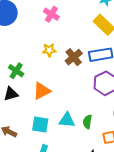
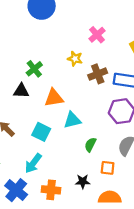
pink cross: (51, 14) -> (97, 35), moved
cyan triangle: (67, 120) -> (72, 120), moved, turned -36

